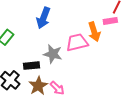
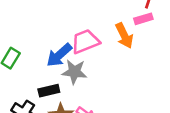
blue arrow: (43, 18) -> (59, 55), moved, turned 35
pink trapezoid: (77, 42) -> (85, 41), moved

